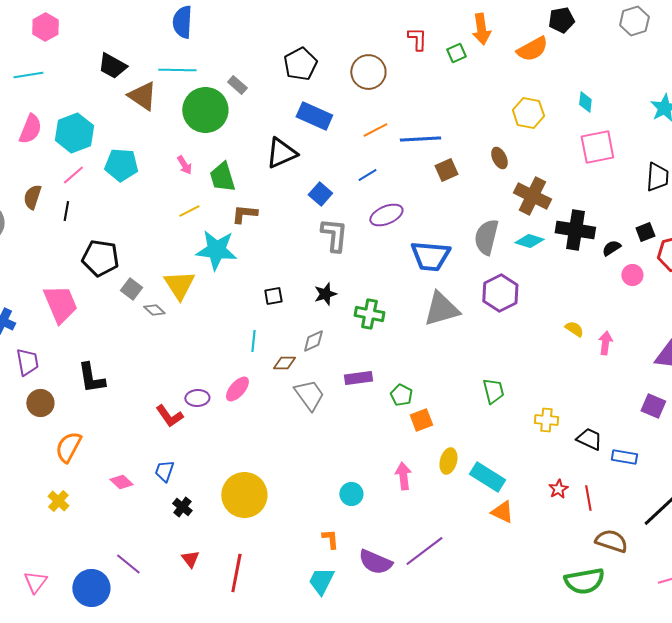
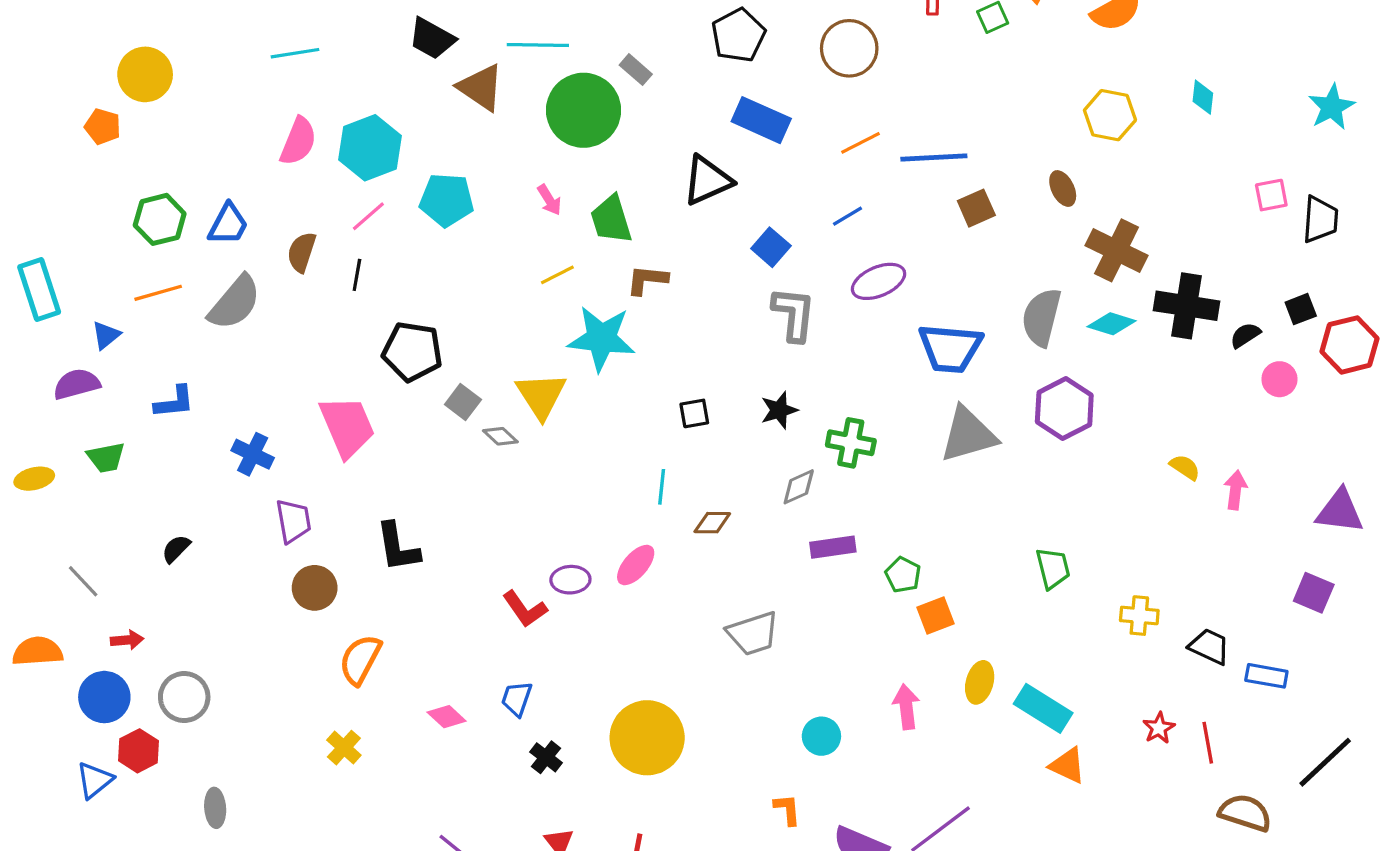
pink square: (597, 147) -> (1271, 195), moved, size x0.6
gray diamond: (313, 341) -> (799, 487), moved
gray trapezoid: (309, 395) -> (753, 633), moved, turned 108

